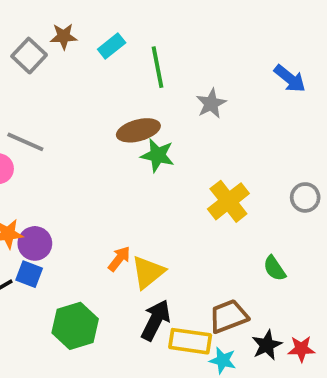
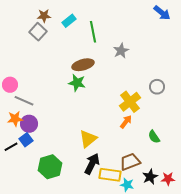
gray square: (29, 56) -> (38, 32), moved
blue arrow: (290, 79) -> (162, 13), moved
gray line: (25, 142) -> (24, 101), moved
green star: (158, 155) -> (77, 83), moved
gray circle: (305, 197) -> (157, 87), moved
orange arrow: (119, 259) -> (126, 122), moved
blue square: (29, 274) -> (26, 140), turned 32

